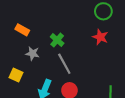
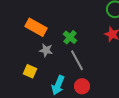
orange rectangle: (22, 30) -> (36, 27), size x1.5

